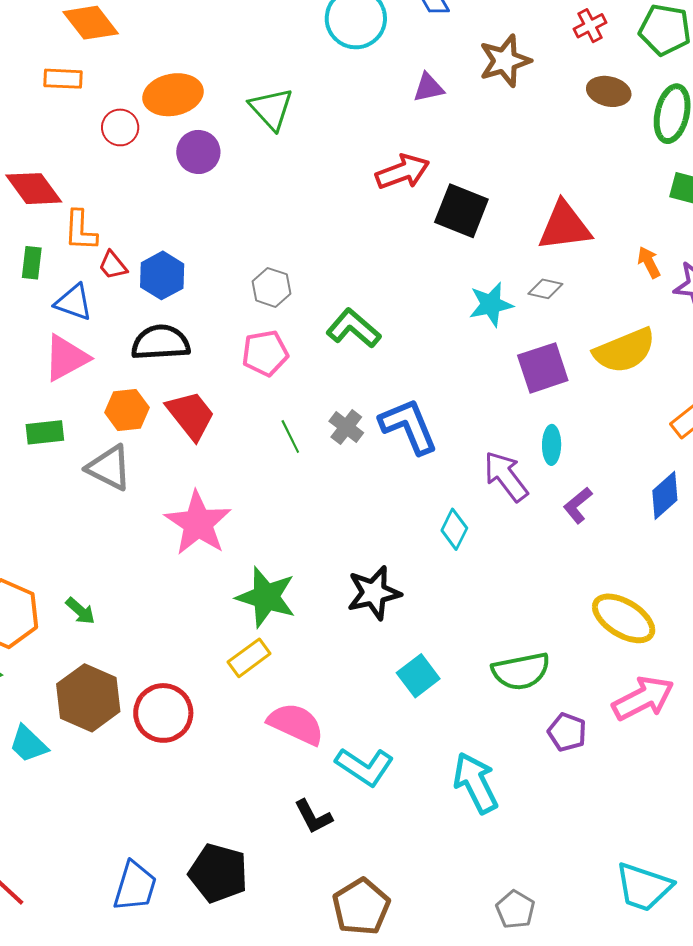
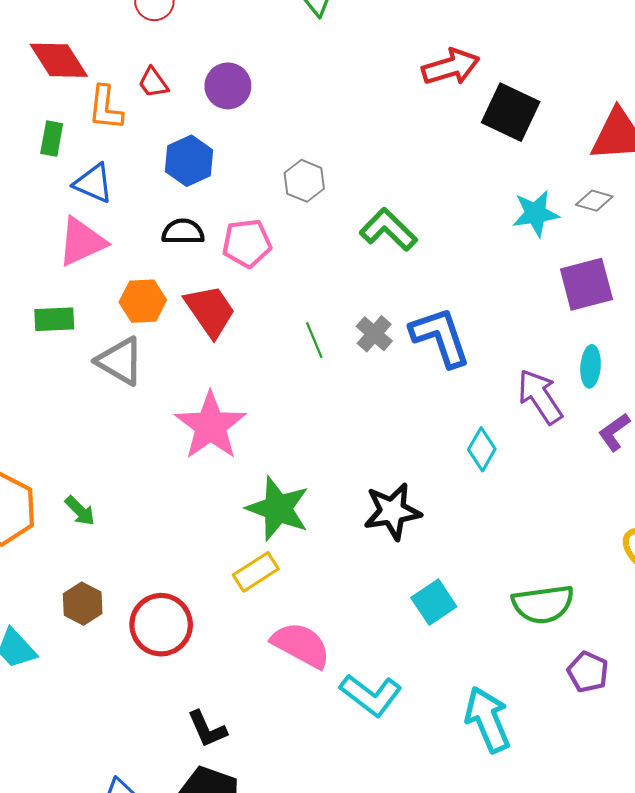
purple circle: (198, 152) -> (228, 86), moved
red trapezoid: (113, 265) -> (153, 83), moved
black semicircle: (161, 343) -> (183, 232), size x0.7
pink pentagon: (265, 353) -> (247, 243), moved
brown hexagon: (88, 698) -> (83, 604), size x0.6
black L-shape: (313, 817) -> (207, 729), moved

